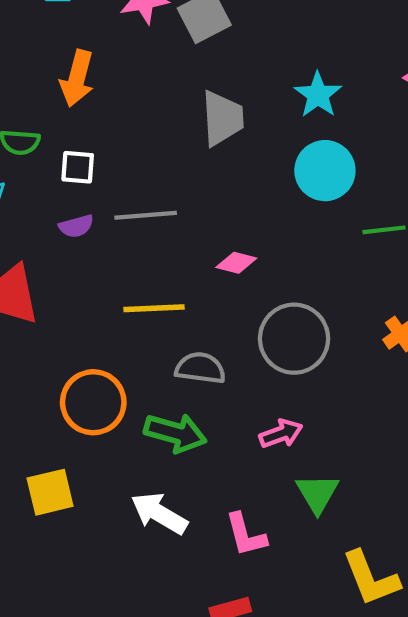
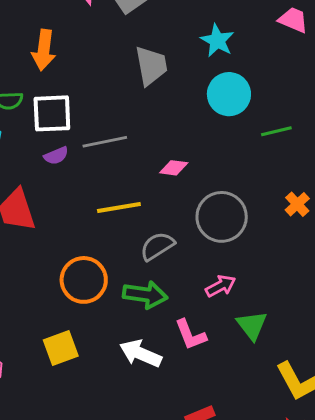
white square: (78, 167) -> (52, 113), size x1.6
gray semicircle: (200, 368) -> (157, 246), turned -33
pink L-shape: (246, 535) -> (190, 335), moved

